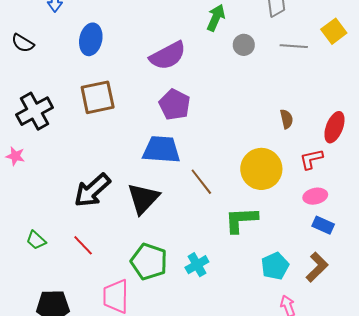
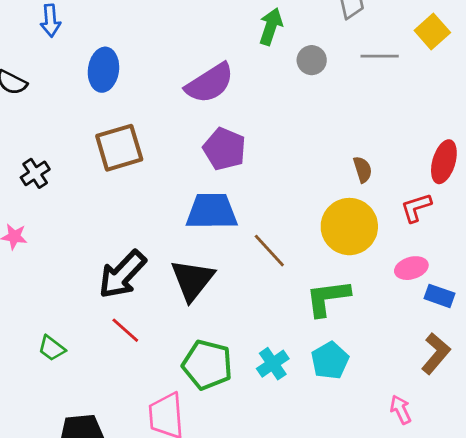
black cross: (35, 111) -> (35, 173), size x0.6
brown semicircle: (286, 119) -> (363, 169), moved
pink ellipse: (315, 196) -> (411, 268), moved
red line: (83, 245) -> (125, 330), moved
cyan pentagon: (275, 266) -> (330, 361), moved

